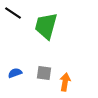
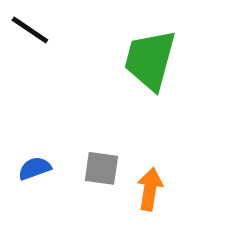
green trapezoid: (46, 26) -> (150, 60), moved

